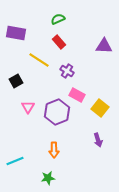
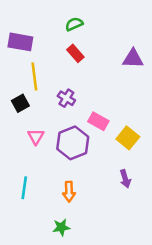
yellow line: (39, 60) -> (34, 76), moved, turned 50
purple cross: (67, 71) -> (66, 98), moved
cyan line: (15, 161) -> (24, 188), moved, turned -60

